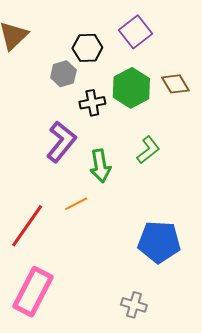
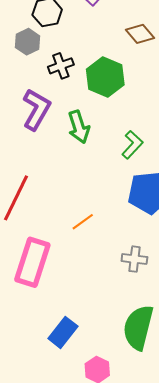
green hexagon: (131, 88) -> (105, 77), moved
green L-shape: (148, 150) -> (132, 145), moved
orange line: (76, 204) -> (83, 222), moved

